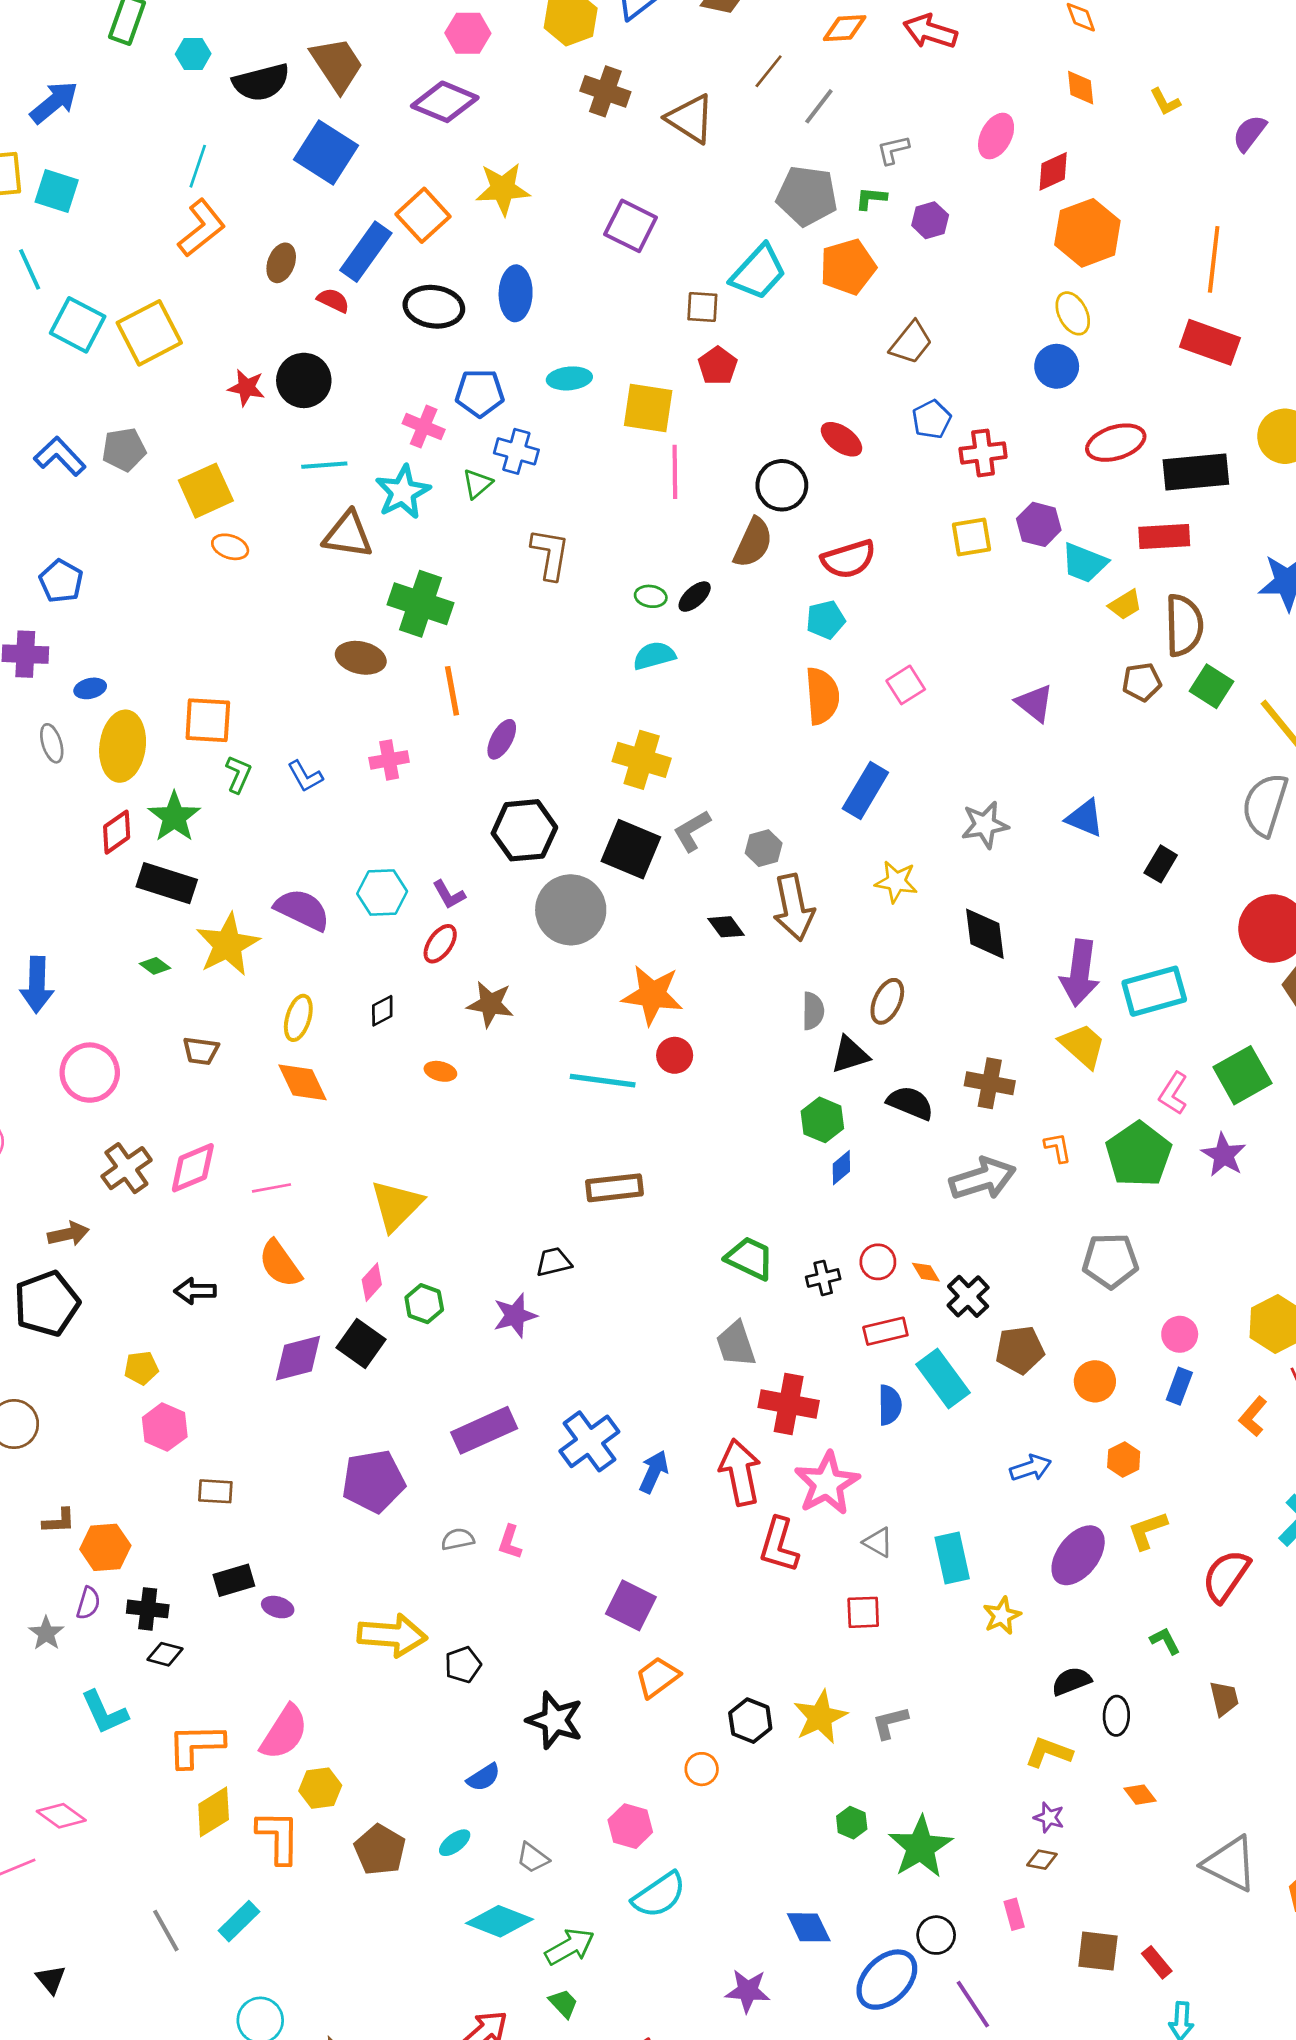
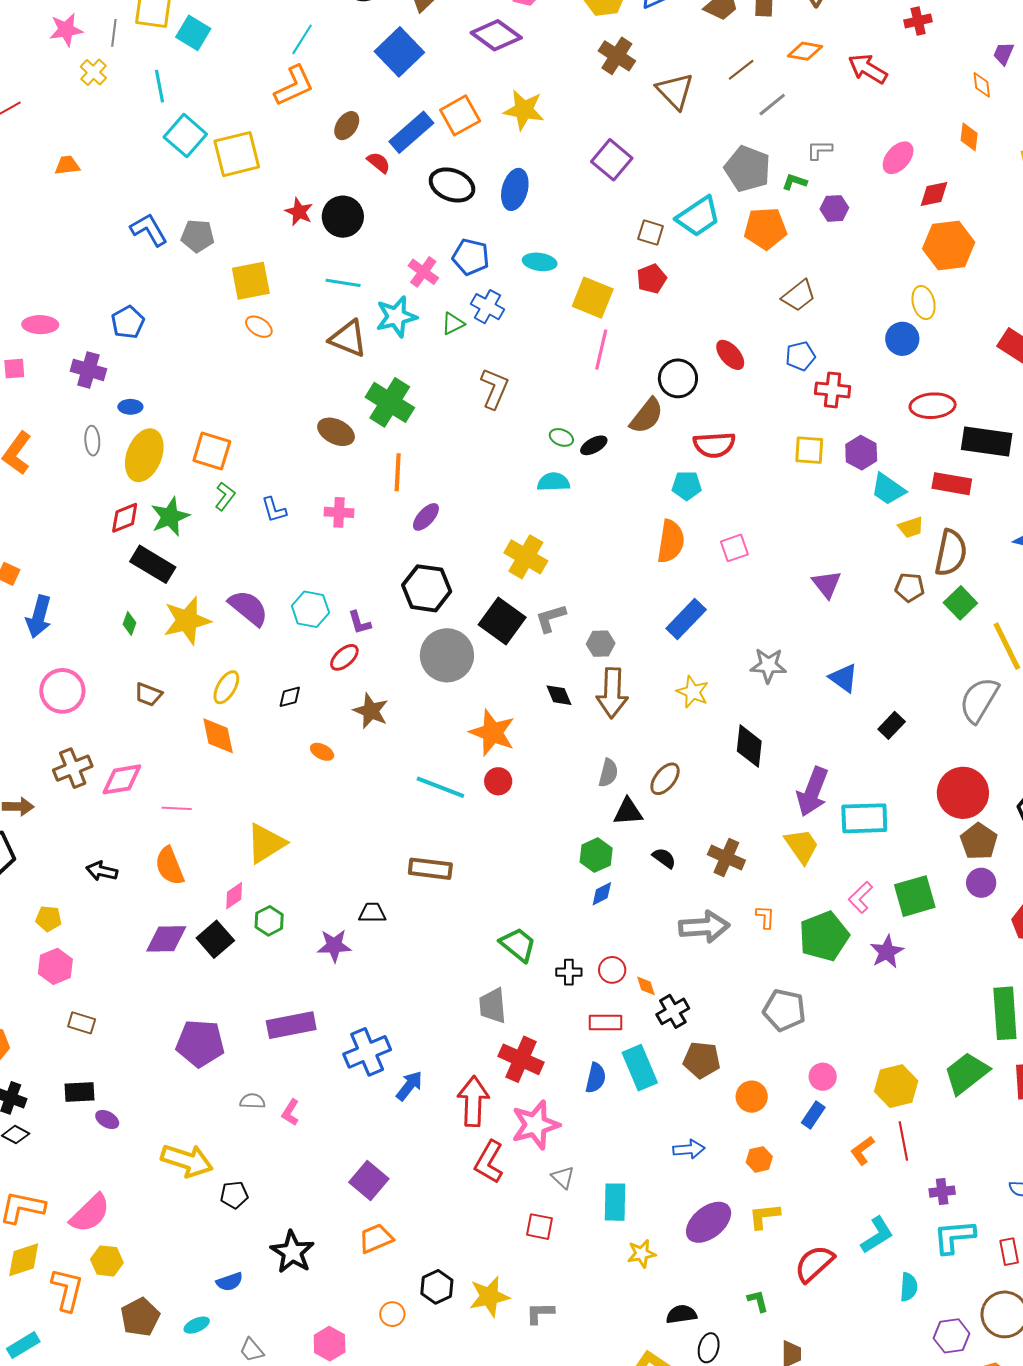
green diamond: (155, 966) -> (130, 624), turned 60
black semicircle: (910, 1103) -> (664, 858), size x0.7

